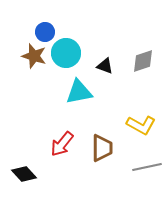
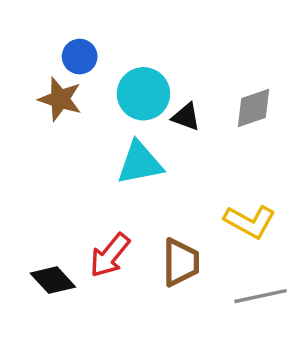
cyan circle: (66, 53) -> (143, 94), moved
black diamond: (24, 174) -> (53, 280), moved

